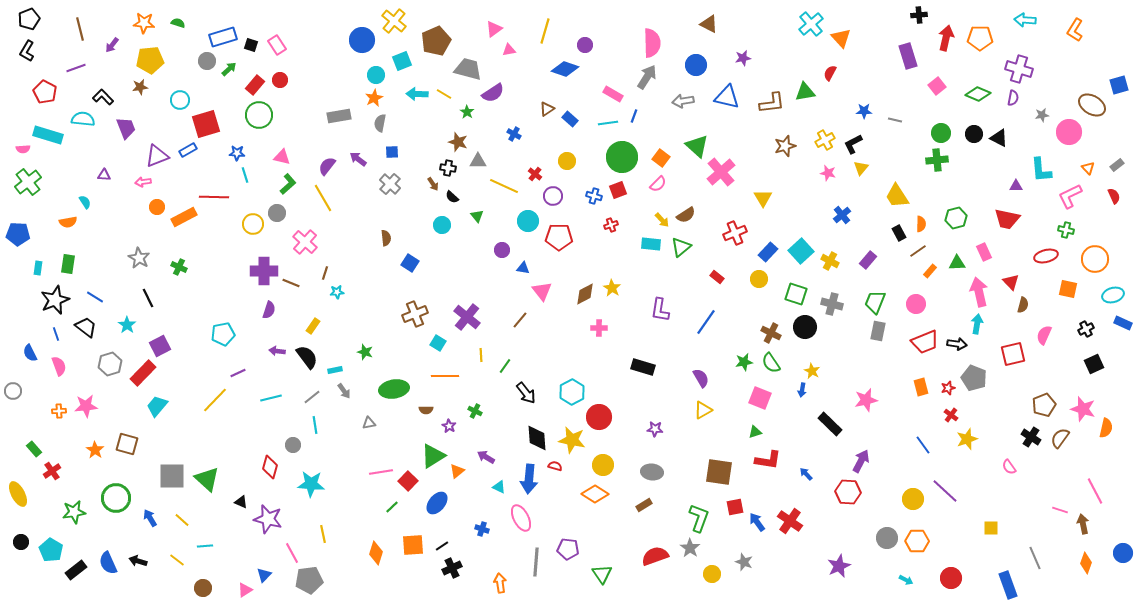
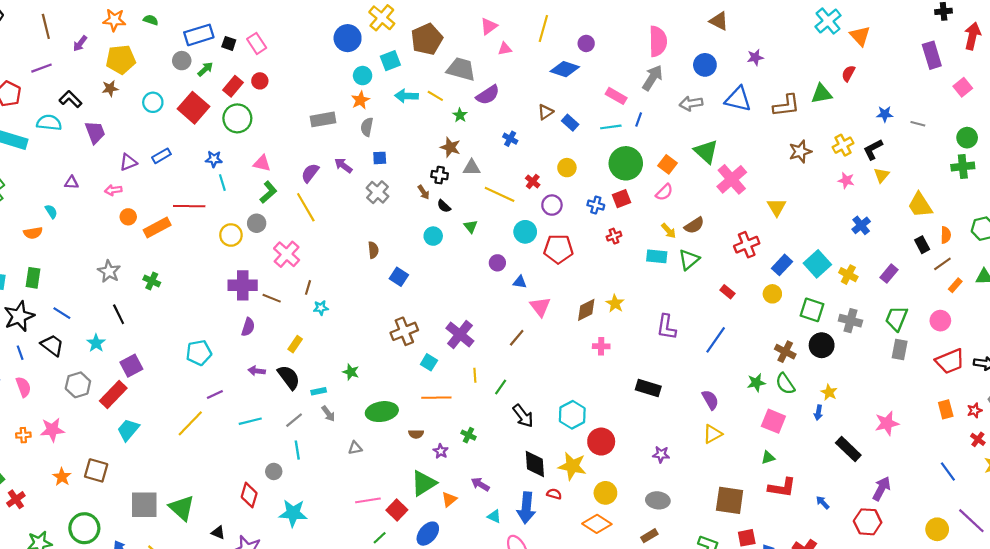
red square: (206, 124) -> (193, 108), moved, turned -32
purple triangle: (157, 156) -> (128, 162), size x0.7

